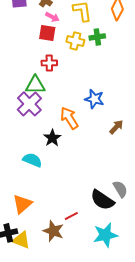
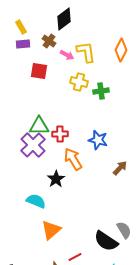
pink arrow: (52, 17) -> (67, 55), moved
red square: (47, 33) -> (39, 71), moved
green cross: (97, 37) -> (101, 91), moved
red cross: (49, 63) -> (60, 134), moved
orange triangle: (22, 204) -> (51, 230), moved

